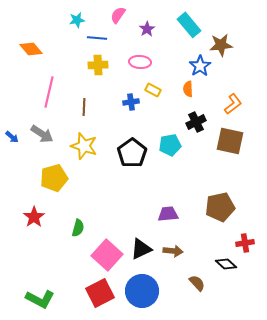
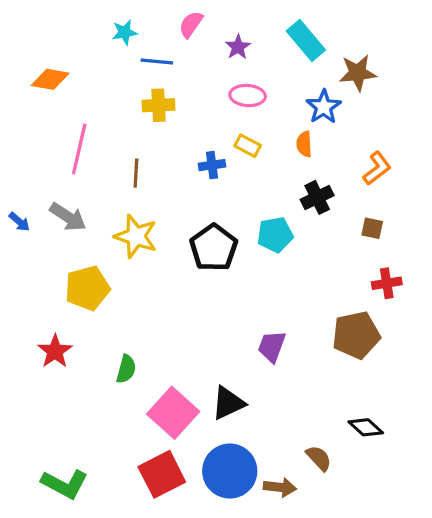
orange diamond: (31, 49) -> (50, 79), turned -40
pink ellipse: (140, 62) -> (248, 96), moved
brown square: (230, 141) -> (372, 228), size x0.5
purple trapezoid: (168, 214) -> (272, 346), turned -65
red cross: (245, 243) -> (387, 283), moved
brown arrow: (173, 251) -> (280, 487), moved

